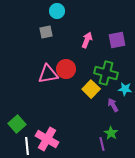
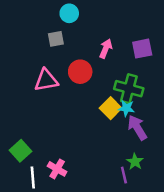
red circle: (66, 69) -> (80, 72), moved
pink triangle: (48, 74) -> (46, 80), moved
cyan star: (125, 89) -> (126, 108), moved
purple arrow: (113, 105) -> (137, 128), size x1.5
pink cross: (47, 139) -> (57, 169), size x0.7

